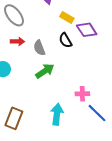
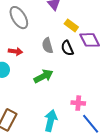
red arrow: (17, 41) -> (15, 51), moved
gray semicircle: (39, 48) -> (47, 46), moved

